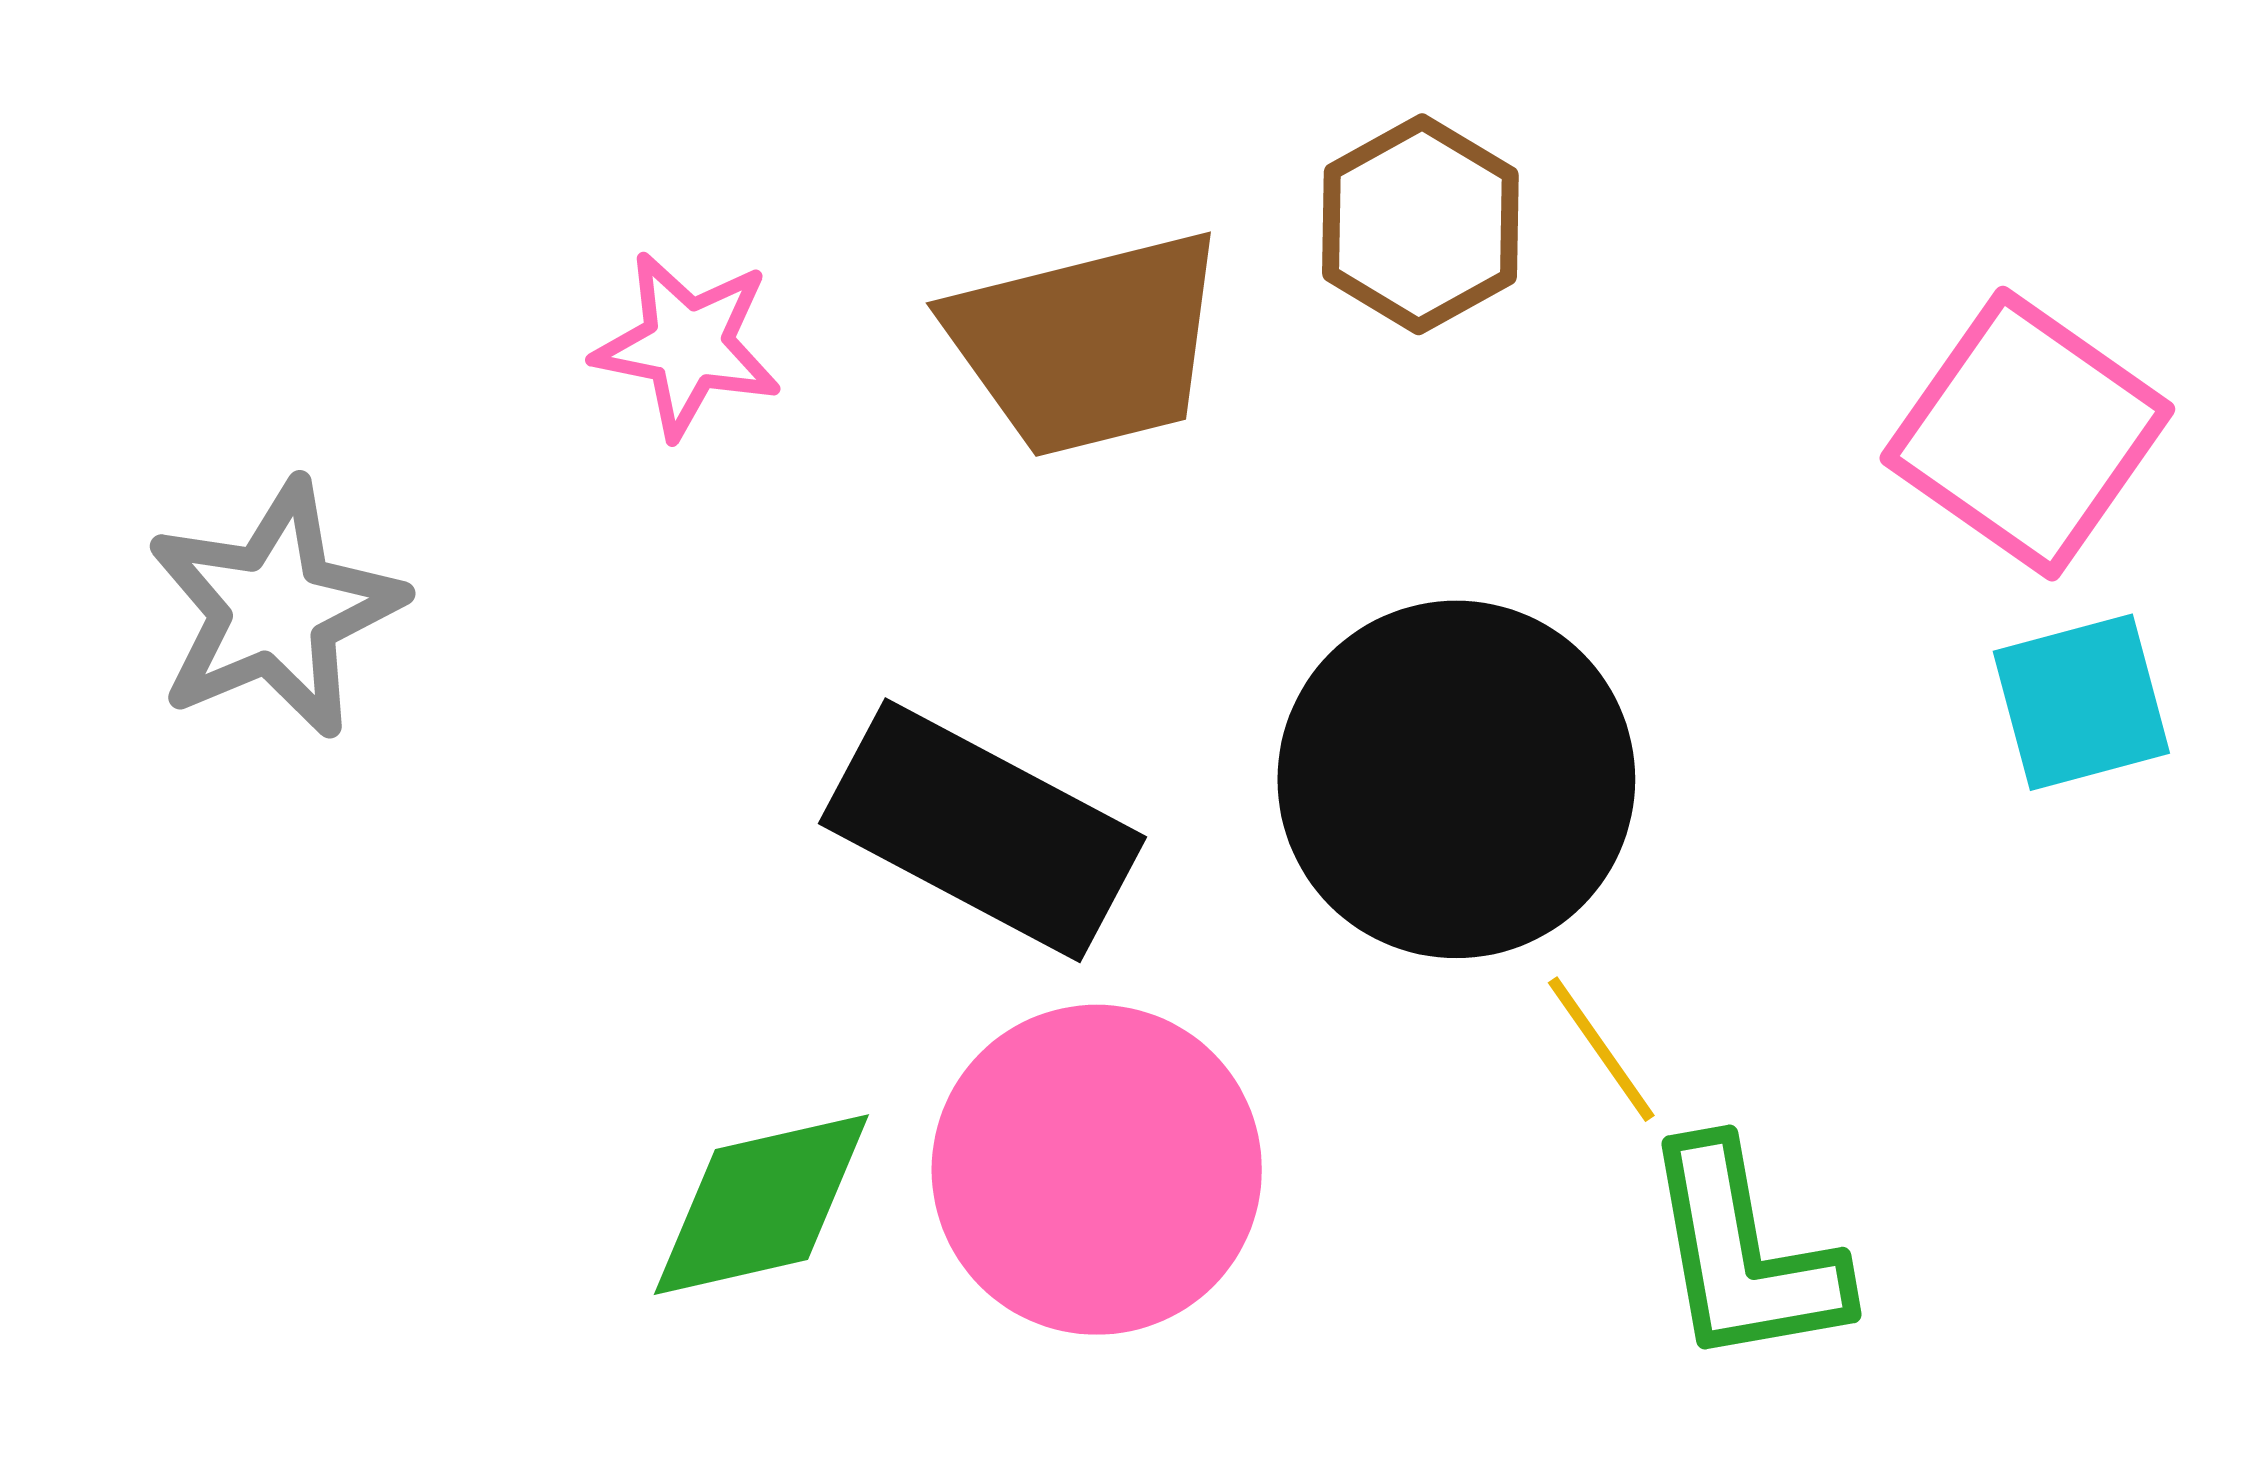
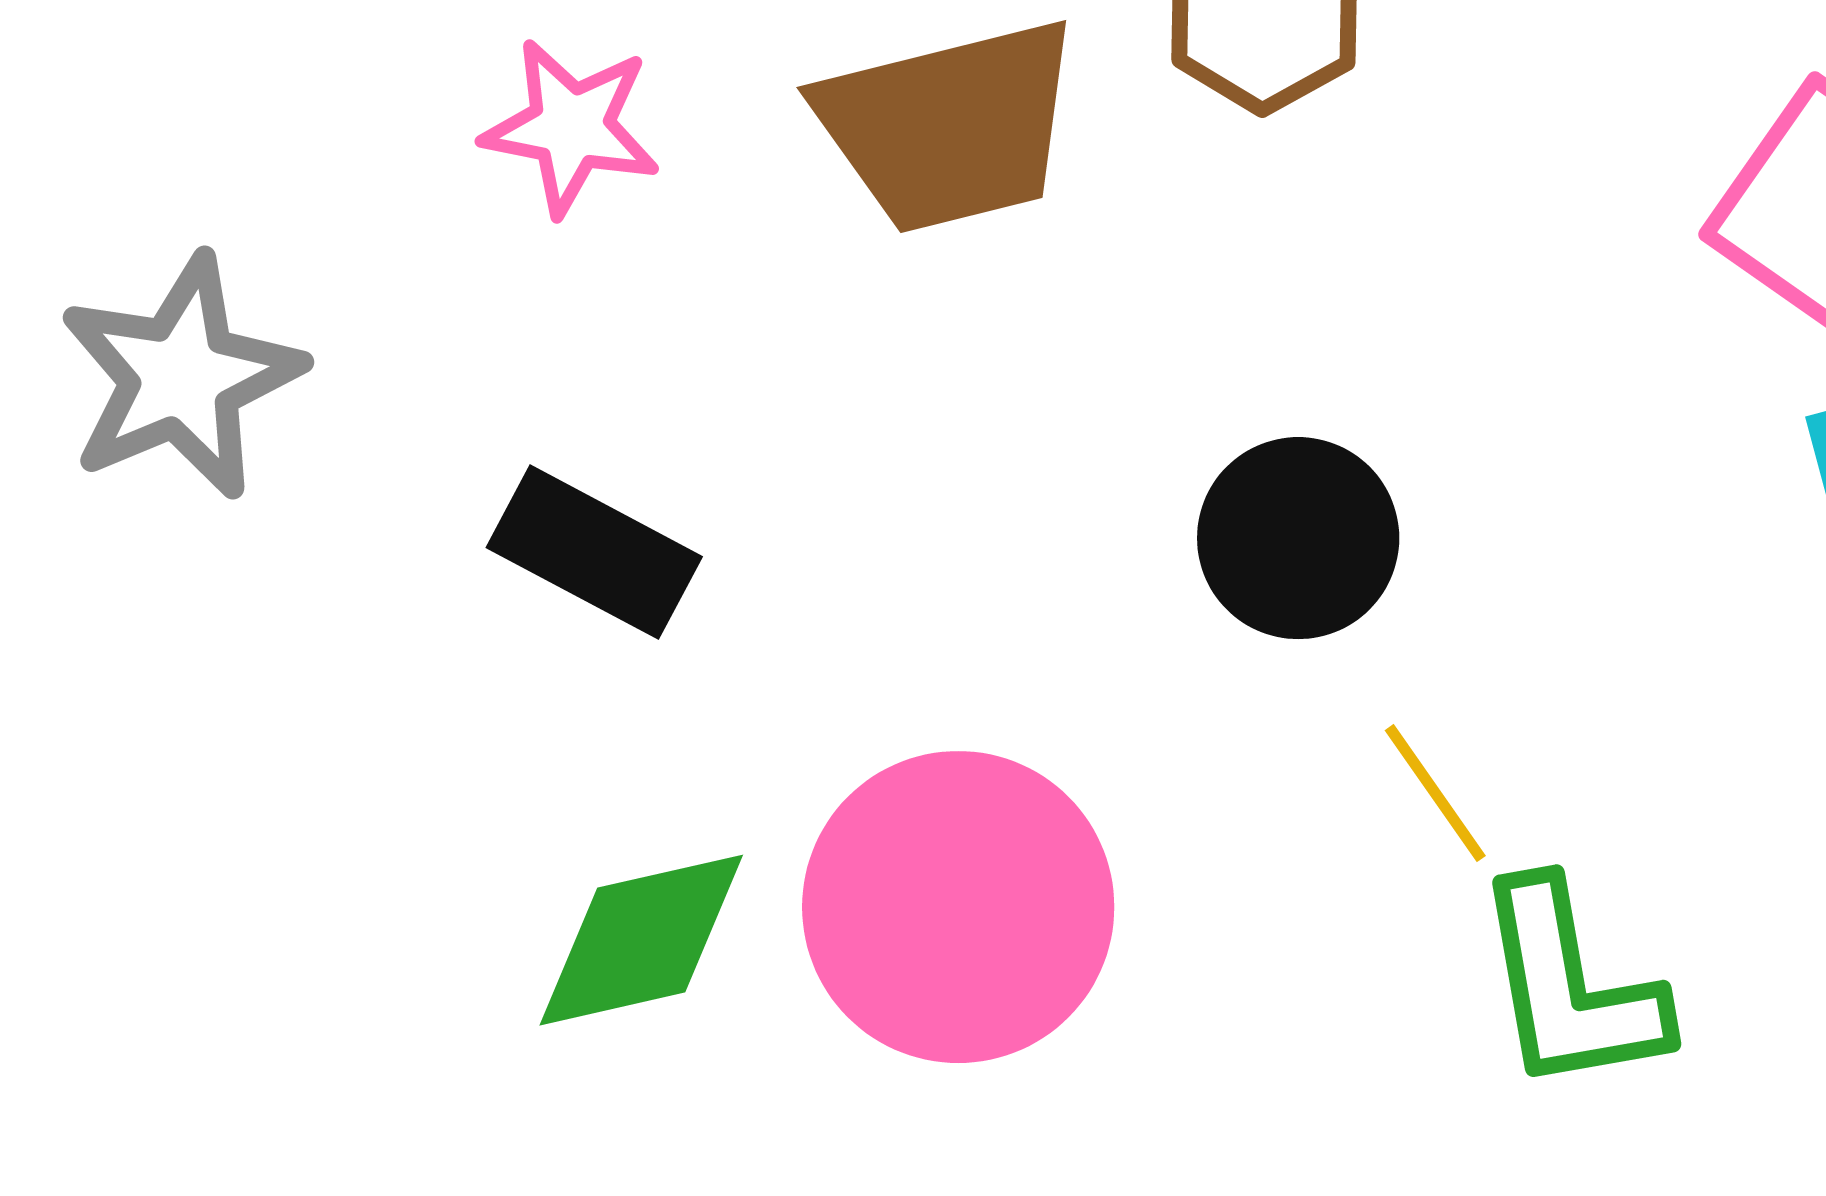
black circle: (1456, 779) -> (1298, 538), size x0.6
black rectangle: (983, 830) -> (594, 552), moved, size x0.7

